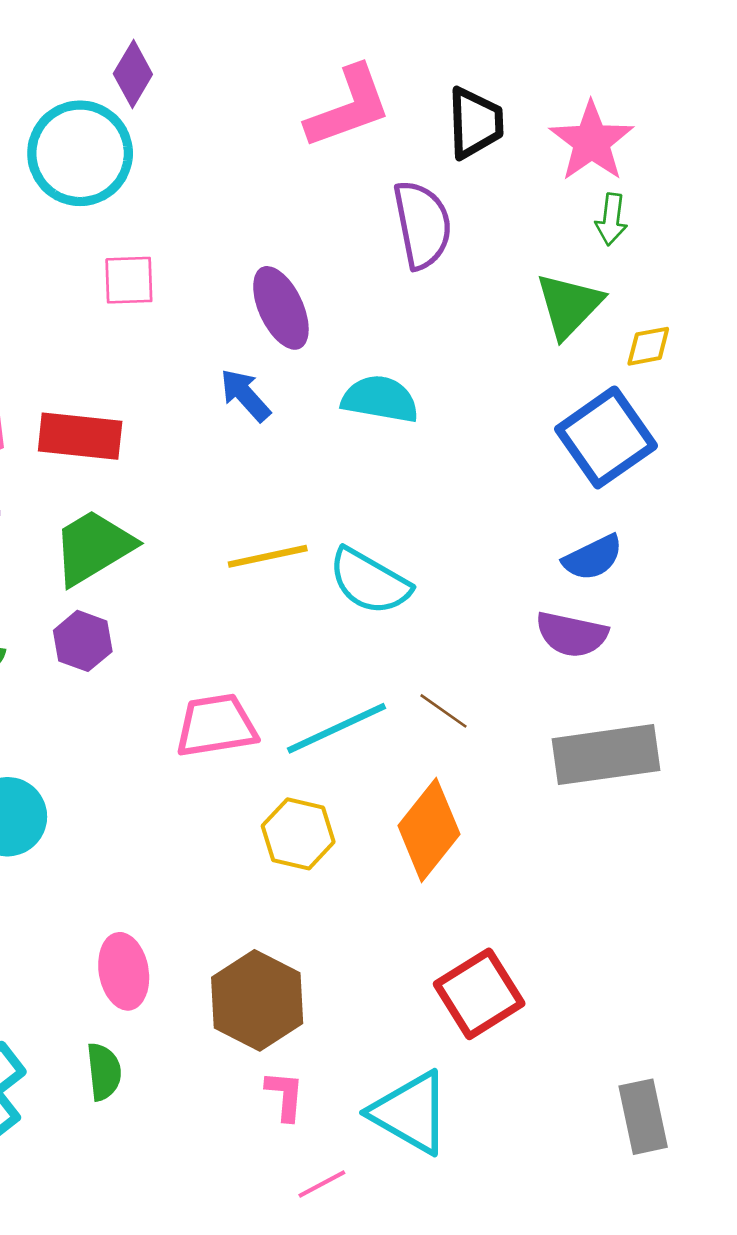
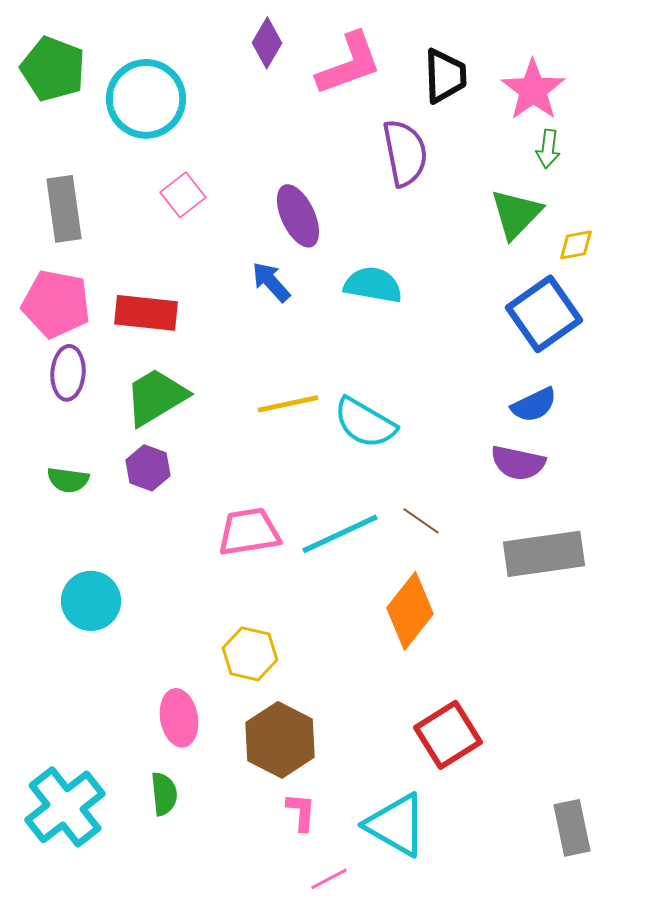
purple diamond: (133, 74) -> (267, 43), moved
pink square: (129, 280) -> (183, 195), turned -36
yellow hexagon: (298, 834) -> (250, 654), moved

